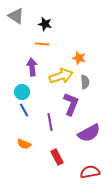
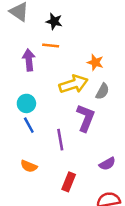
purple arrow: (32, 67) -> (29, 60), moved
gray semicircle: (85, 82) -> (102, 91), turned 32
purple semicircle: (89, 133) -> (107, 164), moved, size x0.6
red rectangle: (57, 157) -> (69, 182), turned 49

